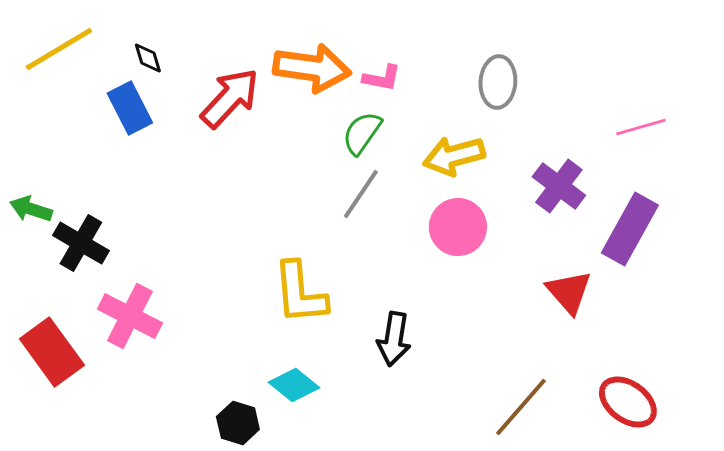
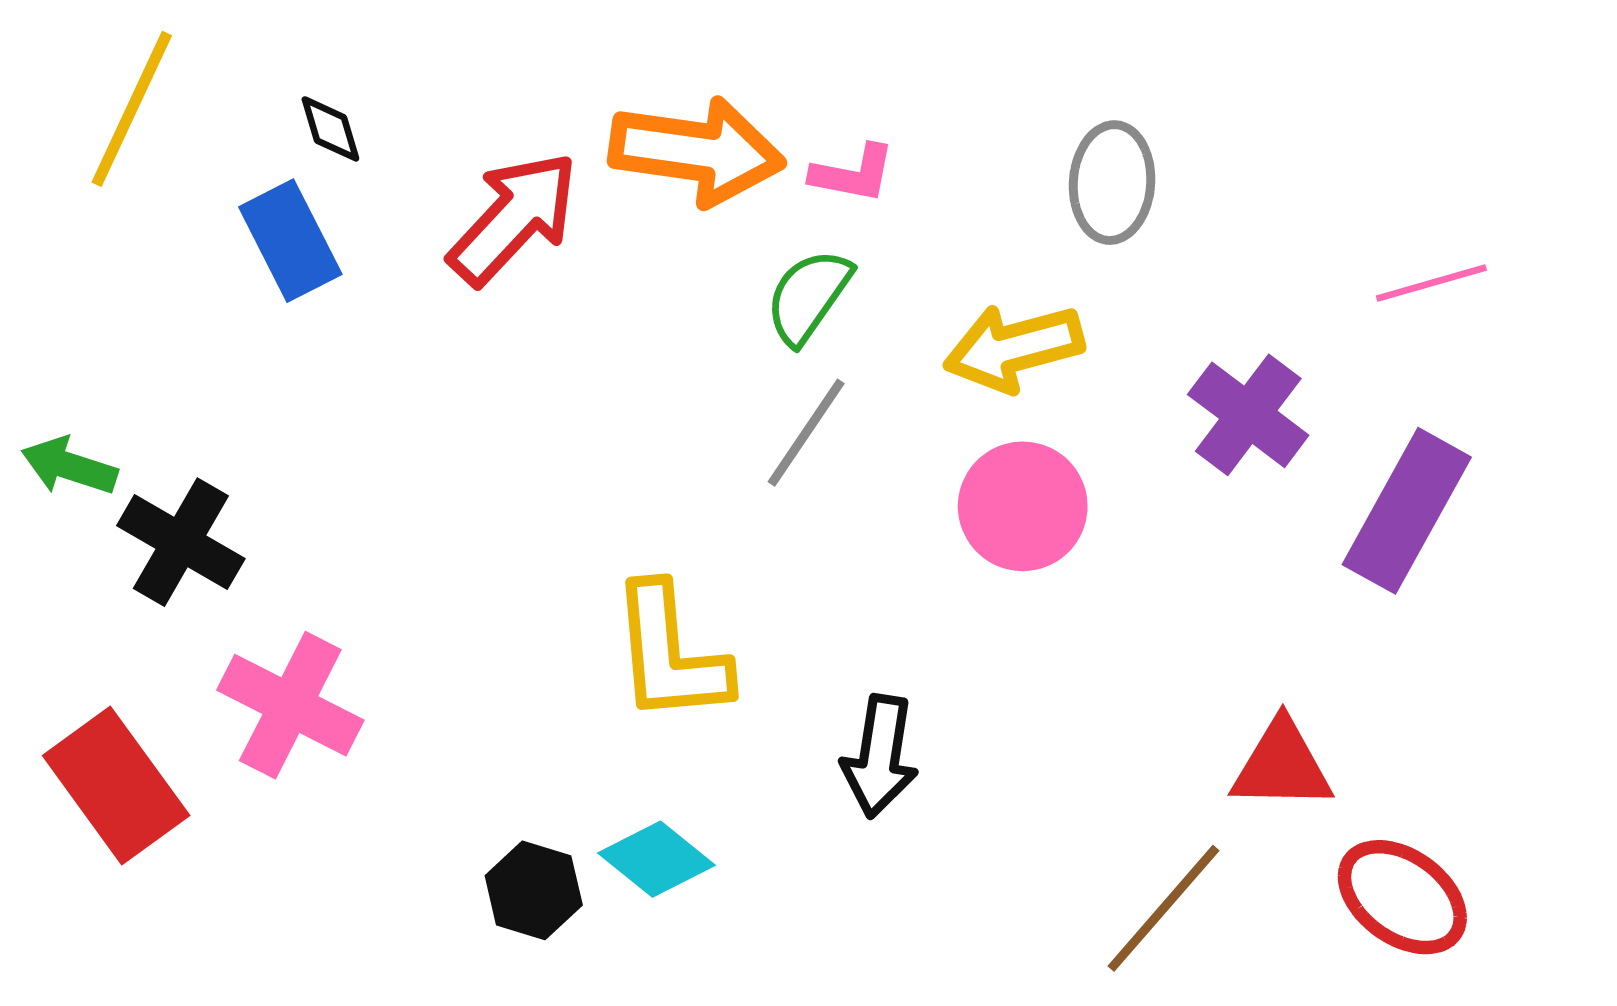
yellow line: (59, 49) -> (132, 109), turned -34
red triangle: (569, 292) -> (1282, 765), moved, turned -48
black hexagon: (238, 423) -> (534, 890), moved

